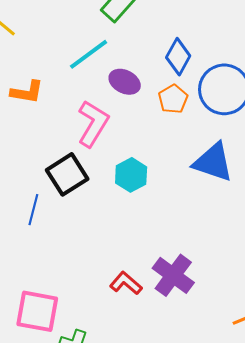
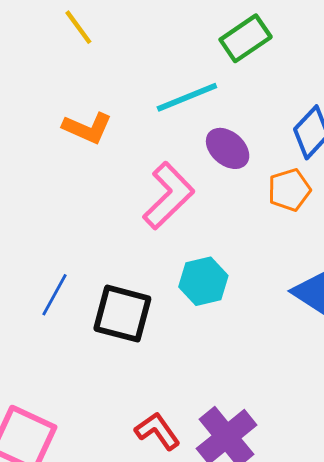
black square: (67, 174) -> (122, 314), moved, turned 33

